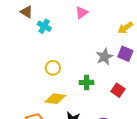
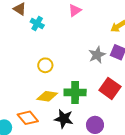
green cross: (87, 82) -> (75, 92), moved, size x1.5
red square: (118, 90) -> (110, 88), size x1.5

